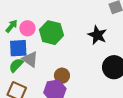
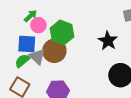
green arrow: (11, 26) -> (31, 16), moved
brown circle: (62, 76) -> (54, 51), moved, size x1.5

